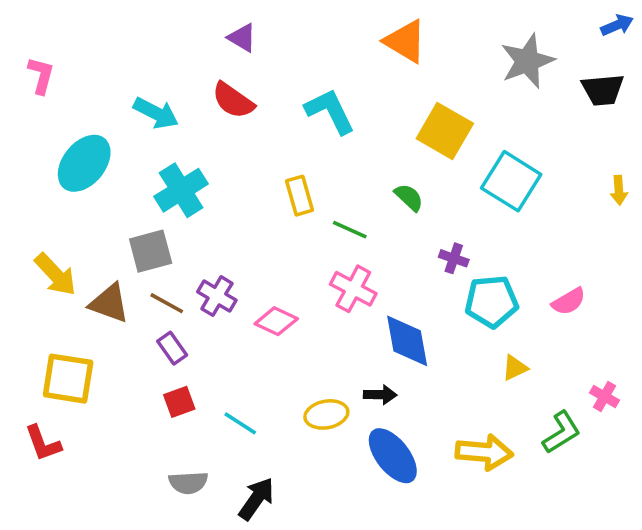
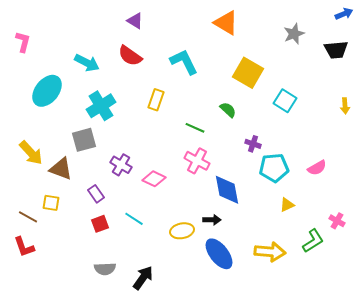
gray star: (527, 61) -> (294, 34), size x0.7
cyan square: (511, 181) -> (285, 101), size x0.7
yellow rectangle: (299, 196) -> (156, 100), moved, turned 35
brown line: (167, 303) -> (28, 217), moved
yellow square: (68, 379) -> (51, 203), moved, size x0.6
cyan line: (240, 423) -> (134, 219), moved

